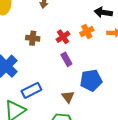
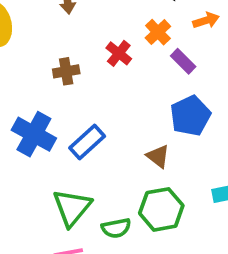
purple rectangle: (66, 59) -> (183, 61), moved
blue rectangle: (31, 90) -> (87, 142), moved

